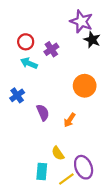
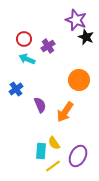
orange arrow: (70, 120) -> (65, 112), size x1.5
purple ellipse: (84, 167) -> (78, 156), turned 50
cyan rectangle: (42, 171) -> (41, 151), moved
yellow line: (66, 179) -> (53, 166), moved

